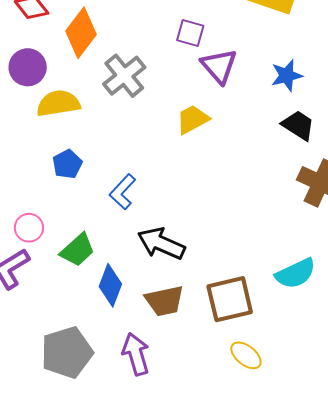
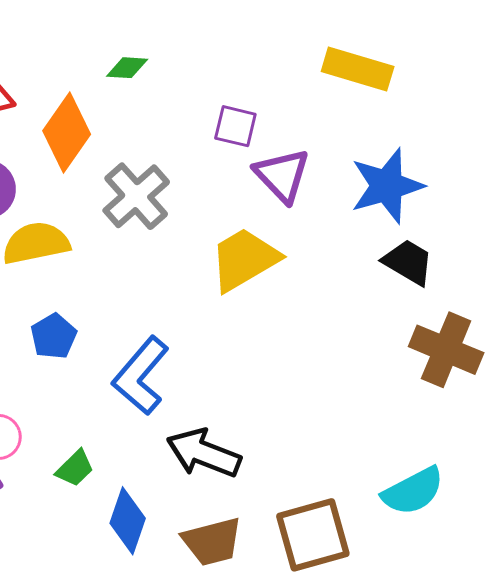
blue star: (287, 75) -> (387, 186), size x1.5
yellow trapezoid: (193, 119) -> (244, 259), size x1.4
blue L-shape: (123, 192) -> (141, 376), size x1.4
green trapezoid: (78, 250) -> (75, 468), size x0.7

